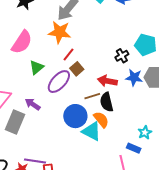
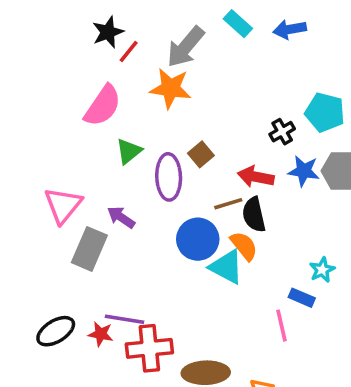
red line: (69, 55) -> (129, 51), moved
purple ellipse: (59, 82) -> (169, 177), turned -45

